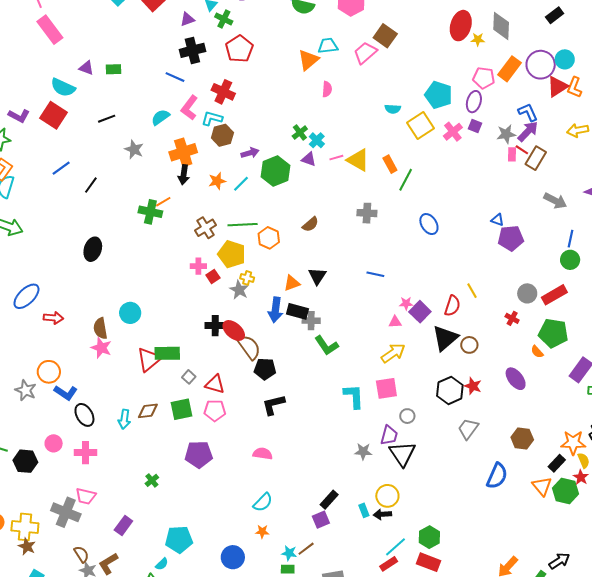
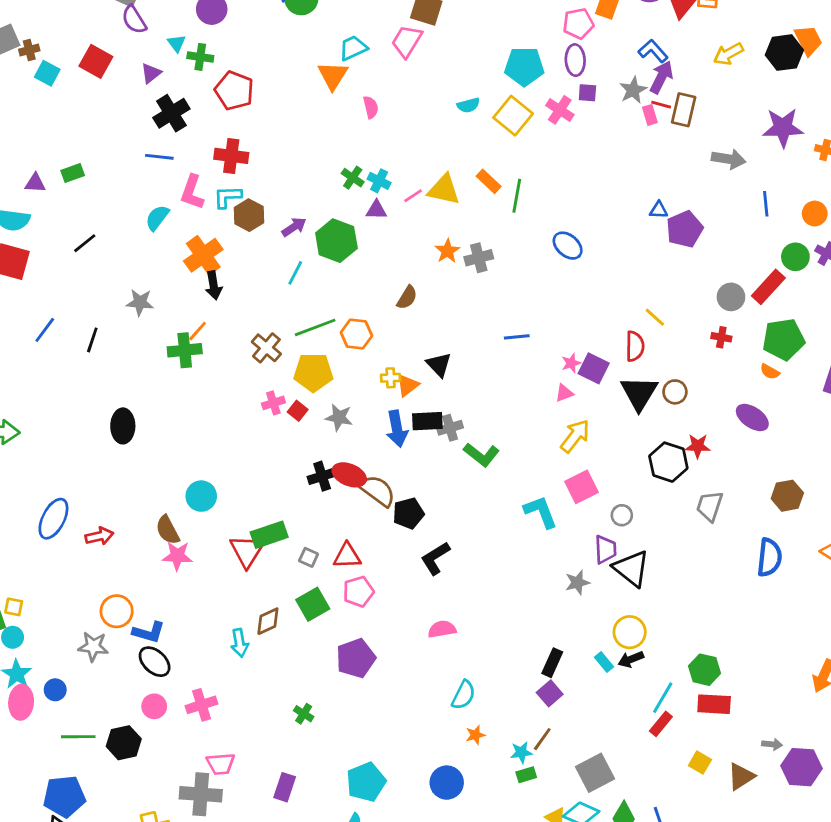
gray star: (134, 149) -> (140, 302), moved
orange star: (217, 181) -> (447, 251), moved
green circle: (570, 260) -> (795, 257), moved
yellow cross: (247, 278) -> (391, 378), moved
black ellipse: (84, 415) -> (155, 662), moved

